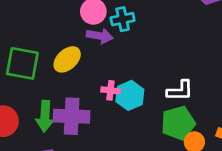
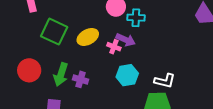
purple arrow: (100, 36) -> (126, 40), moved
pink cross: (110, 90) -> (114, 47), moved
purple cross: (72, 116) -> (81, 79), size x0.6

